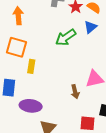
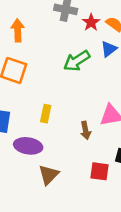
yellow rectangle: (31, 66) -> (46, 114), moved

